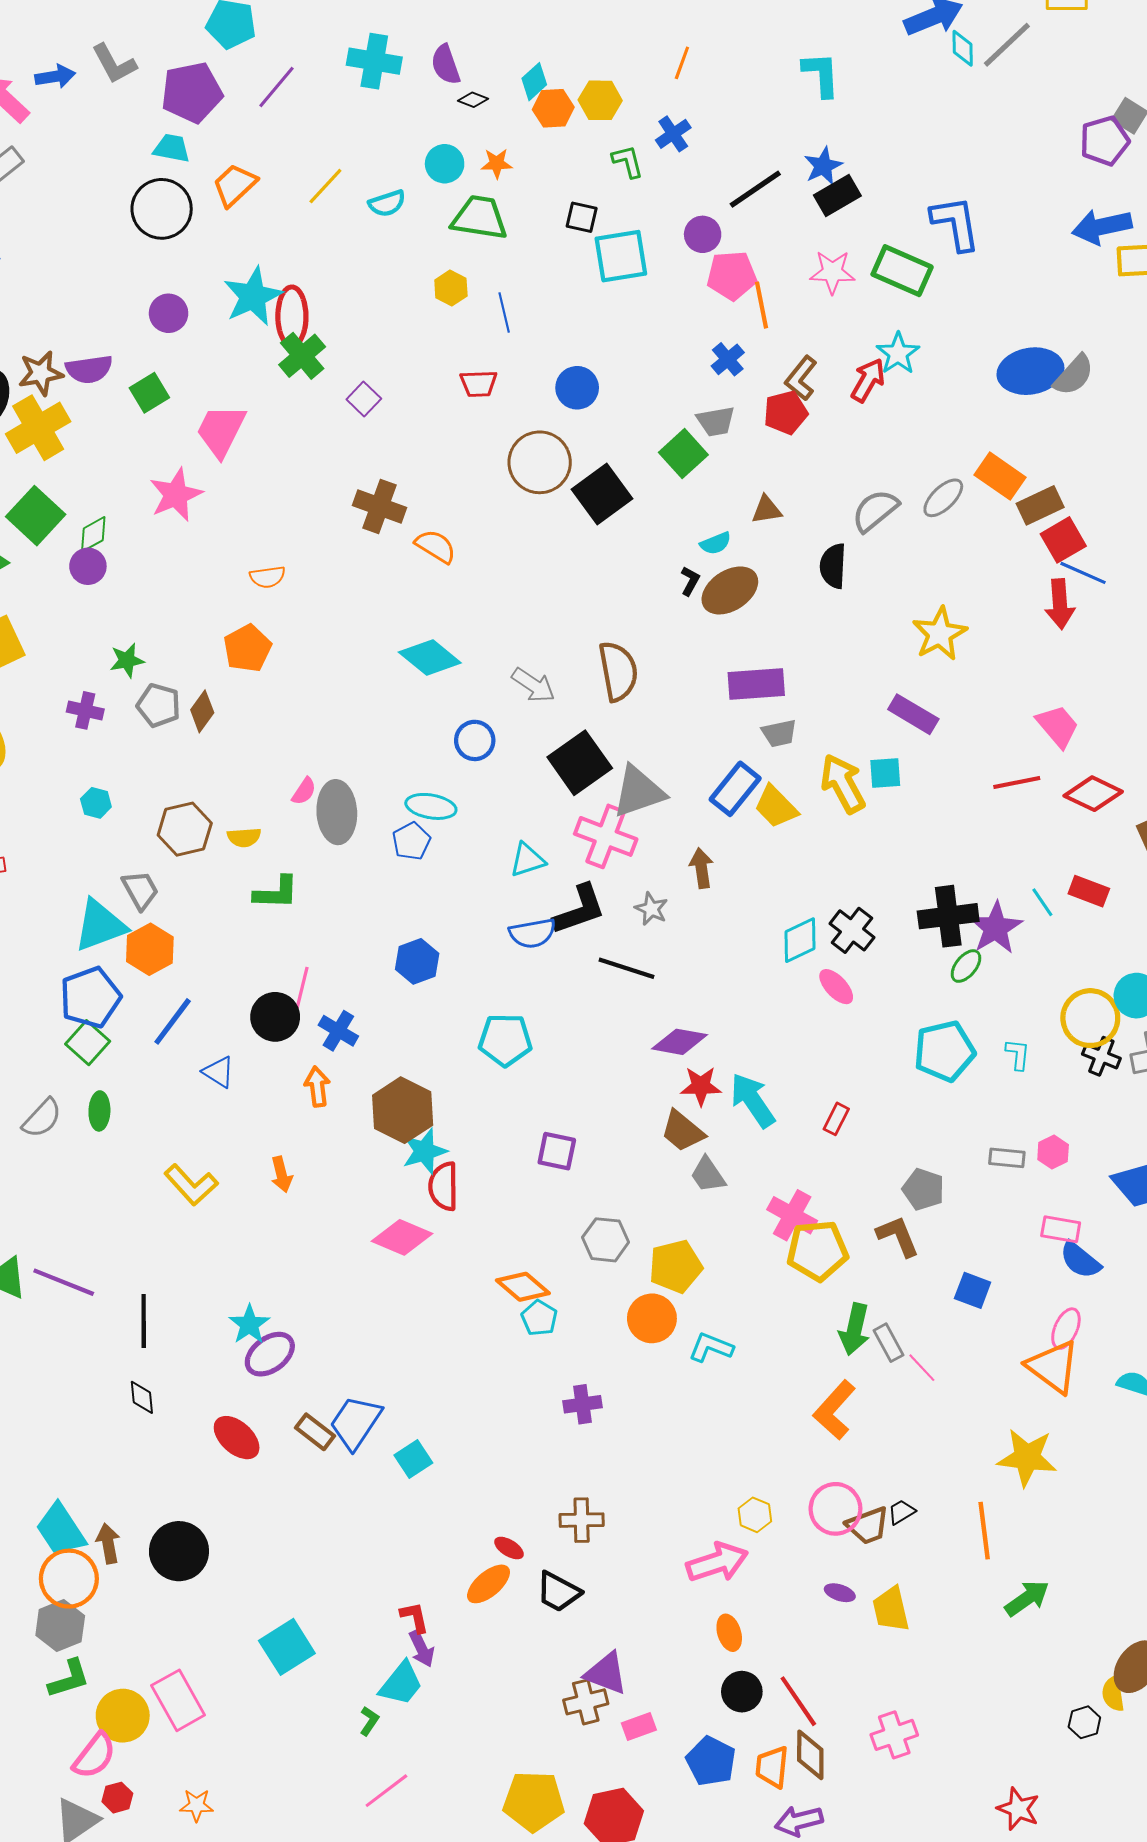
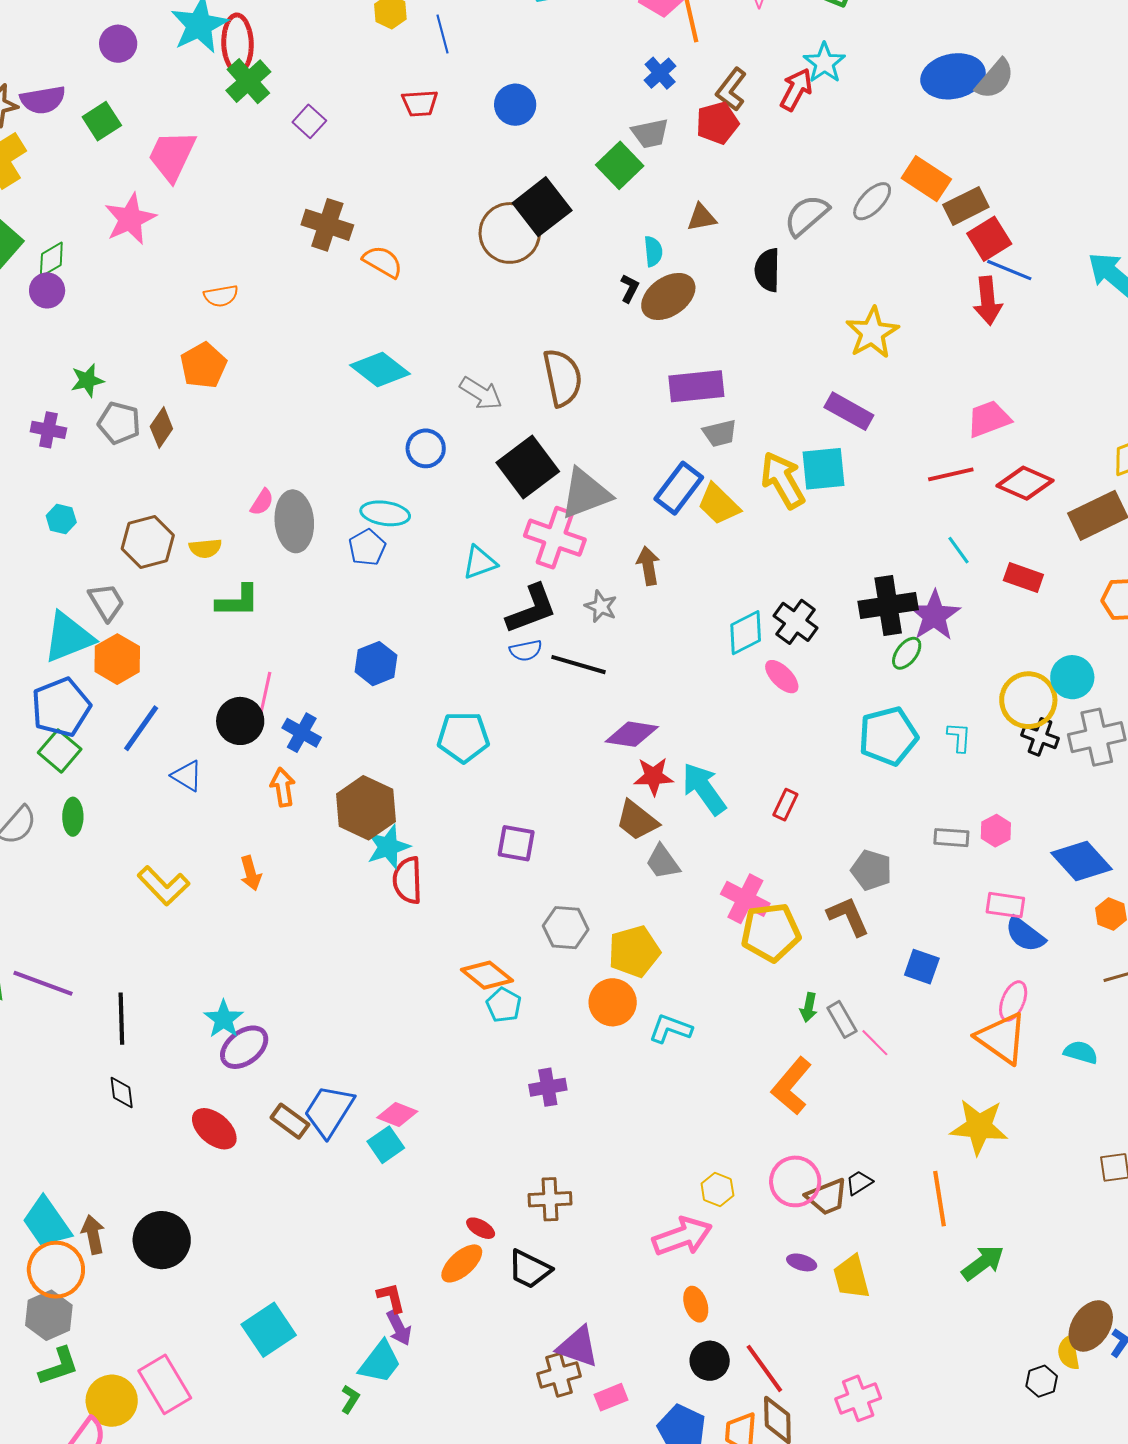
brown circle: (540, 462) -> (510, 233), moved
cyan semicircle: (716, 543) -> (653, 251), turned -72
pink trapezoid: (1058, 726) -> (989, 419), turned -69
cyan square: (885, 773) -> (823, 469), size x1.4
cyan line: (1042, 902) -> (959, 550), moved
blue semicircle: (532, 933) -> (526, 650), moved, size x0.7
pink diamond: (402, 1237) -> (397, 1115), moved, size x0.7
green arrow: (854, 1329) -> (809, 1007), size x0.6

